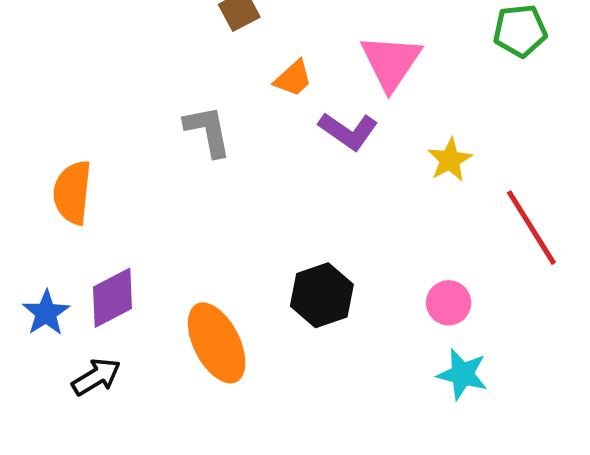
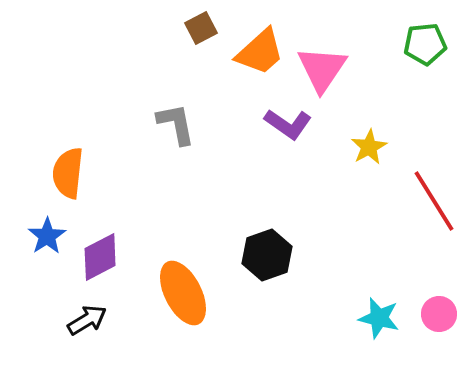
orange trapezoid: (293, 78) -> (260, 52), moved, size x1.6
pink circle: (449, 303) -> (439, 314), moved
blue star: (46, 313) -> (47, 236), moved

